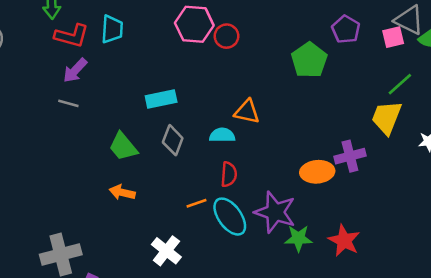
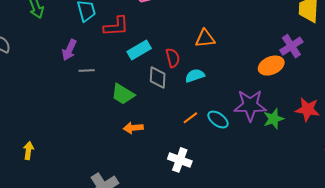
red L-shape: (72, 36) -> (116, 26), moved
gray line: (68, 103) -> (87, 70), moved
cyan semicircle: (222, 135) -> (195, 76), moved
red semicircle: (229, 174) -> (173, 58), moved
cyan ellipse: (230, 217) -> (218, 120), size x0.7

